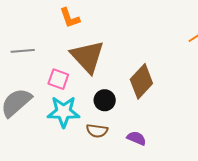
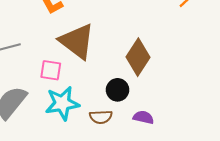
black circle: (105, 100) -> (118, 90), moved

